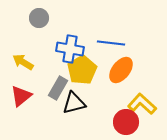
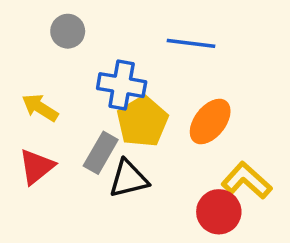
blue line: (111, 43) -> (191, 43), moved

